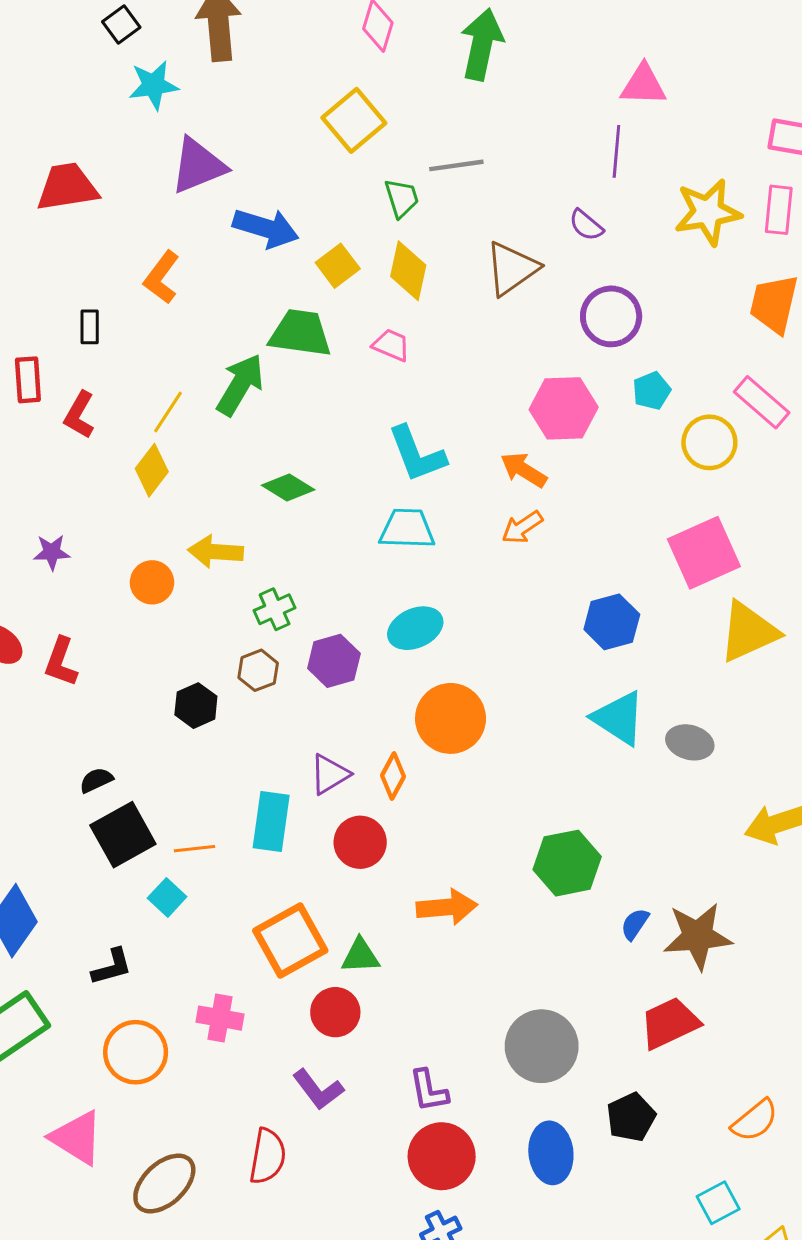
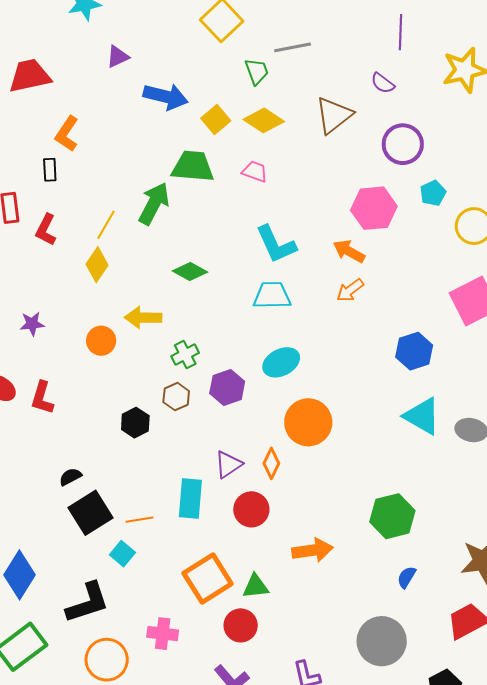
purple triangle: (198, 166) -> (118, 57), size x0.6
yellow diamond: (408, 271) -> (264, 120), turned -66
orange L-shape: (162, 277) -> (67, 134), moved
blue semicircle: (635, 924) -> (407, 577), moved
black L-shape: (112, 967) -> (88, 603), size x1.6

